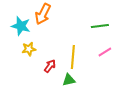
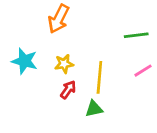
cyan star: (21, 26) -> (25, 61), moved
yellow star: (29, 49) -> (64, 64), moved

